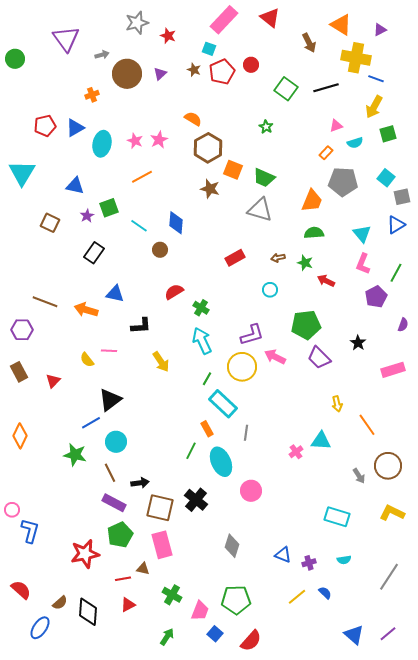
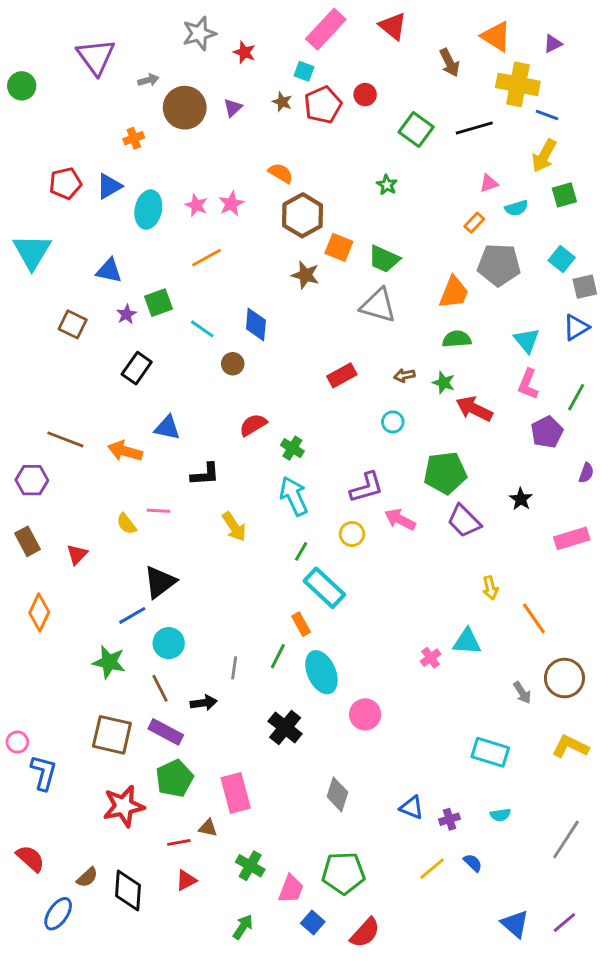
red arrow: (326, 281) -> (474, 409), size x1.4
yellow circle: (242, 367) -> (352, 534), size x0.6
gray line: (246, 433) -> (234, 668), moved
orange diamond: (20, 436) -> (39, 613), moved
brown square: (160, 508) -> (112, 735), moved

